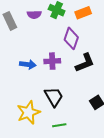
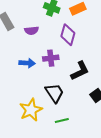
purple semicircle: (34, 14) -> (31, 31), moved
black L-shape: (85, 63) -> (80, 71), moved

